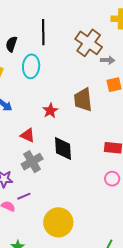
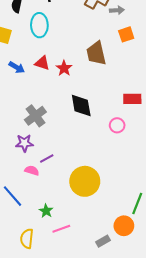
red triangle: (28, 135) -> (42, 63), moved
gray cross: (32, 162) -> (35, 116), moved
pink circle: (112, 179) -> (117, 125), moved

